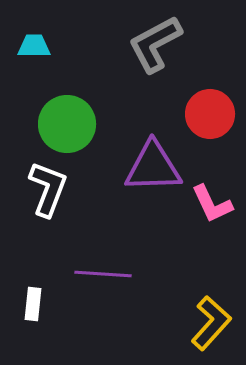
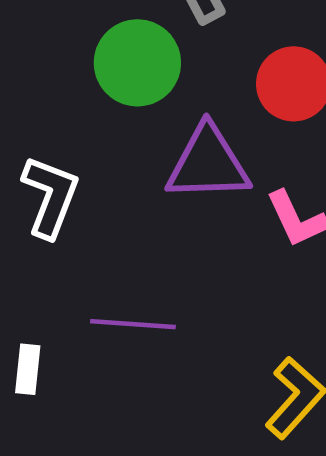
green circle: (67, 124) -> (137, 63), moved

